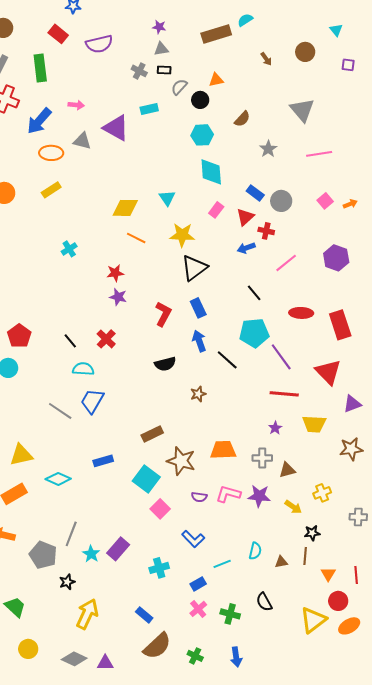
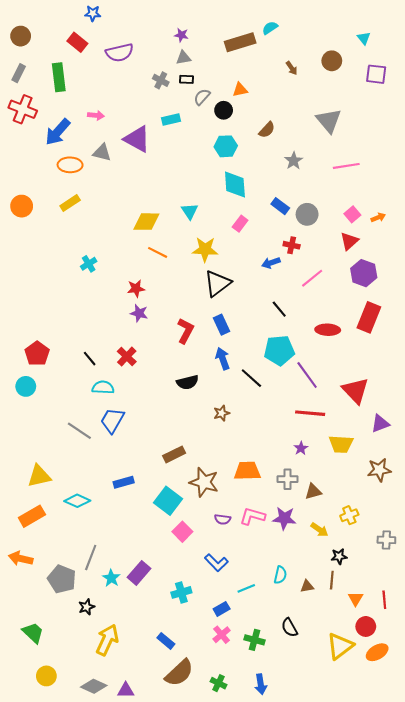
purple square: (348, 65) -> (376, 74), size x1.5
red triangle: (245, 217) -> (349, 241), moved
red rectangle: (340, 325) -> (369, 317), moved, turned 40

